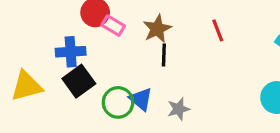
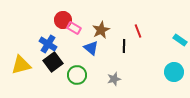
blue cross: (71, 52) -> (48, 44), turned 36
black line: (164, 55) -> (124, 46), moved
blue triangle: (141, 99) -> (91, 48), moved

